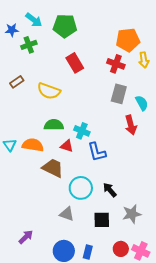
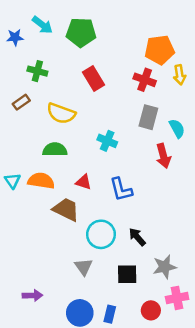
green cross: (29, 45) -> (37, 71), moved, turned 35
green semicircle: (54, 125) -> (55, 150), moved
cyan cross: (82, 131) -> (107, 141), moved
gray triangle: (67, 214) -> (84, 267), turned 35
purple arrow: (26, 237) -> (32, 295), turned 42
pink cross: (141, 251) -> (177, 298), moved, turned -36

